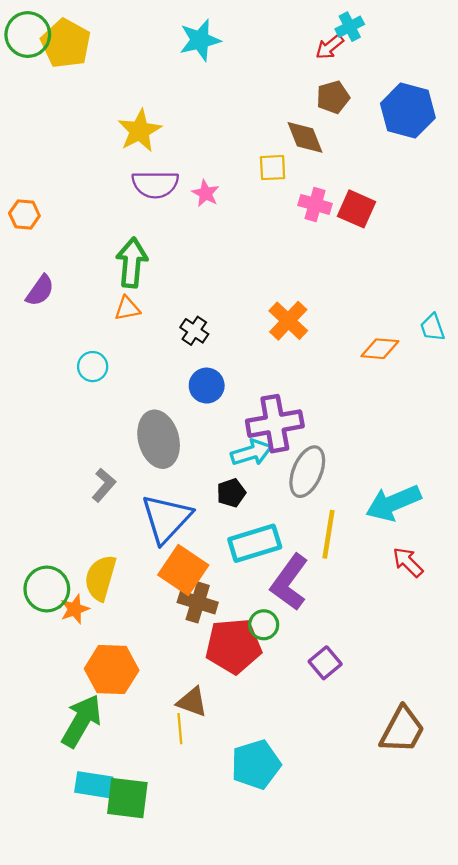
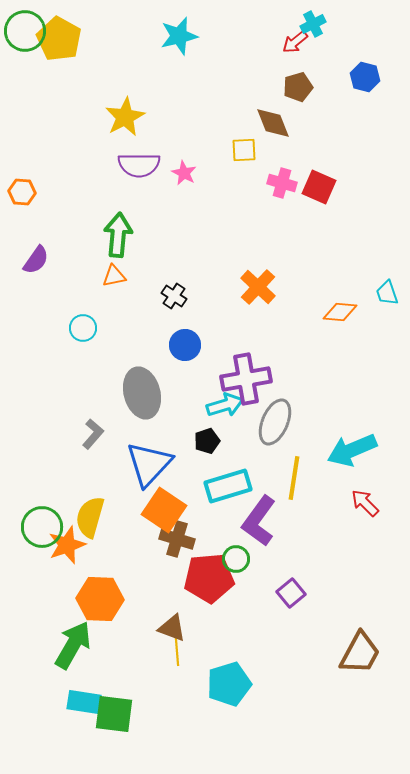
blue hexagon: (408, 111) -> (365, 77), moved, size x0.6
orange star: (75, 609) -> (67, 545), size x1.4
yellow line: (180, 729) -> (177, 652), moved

